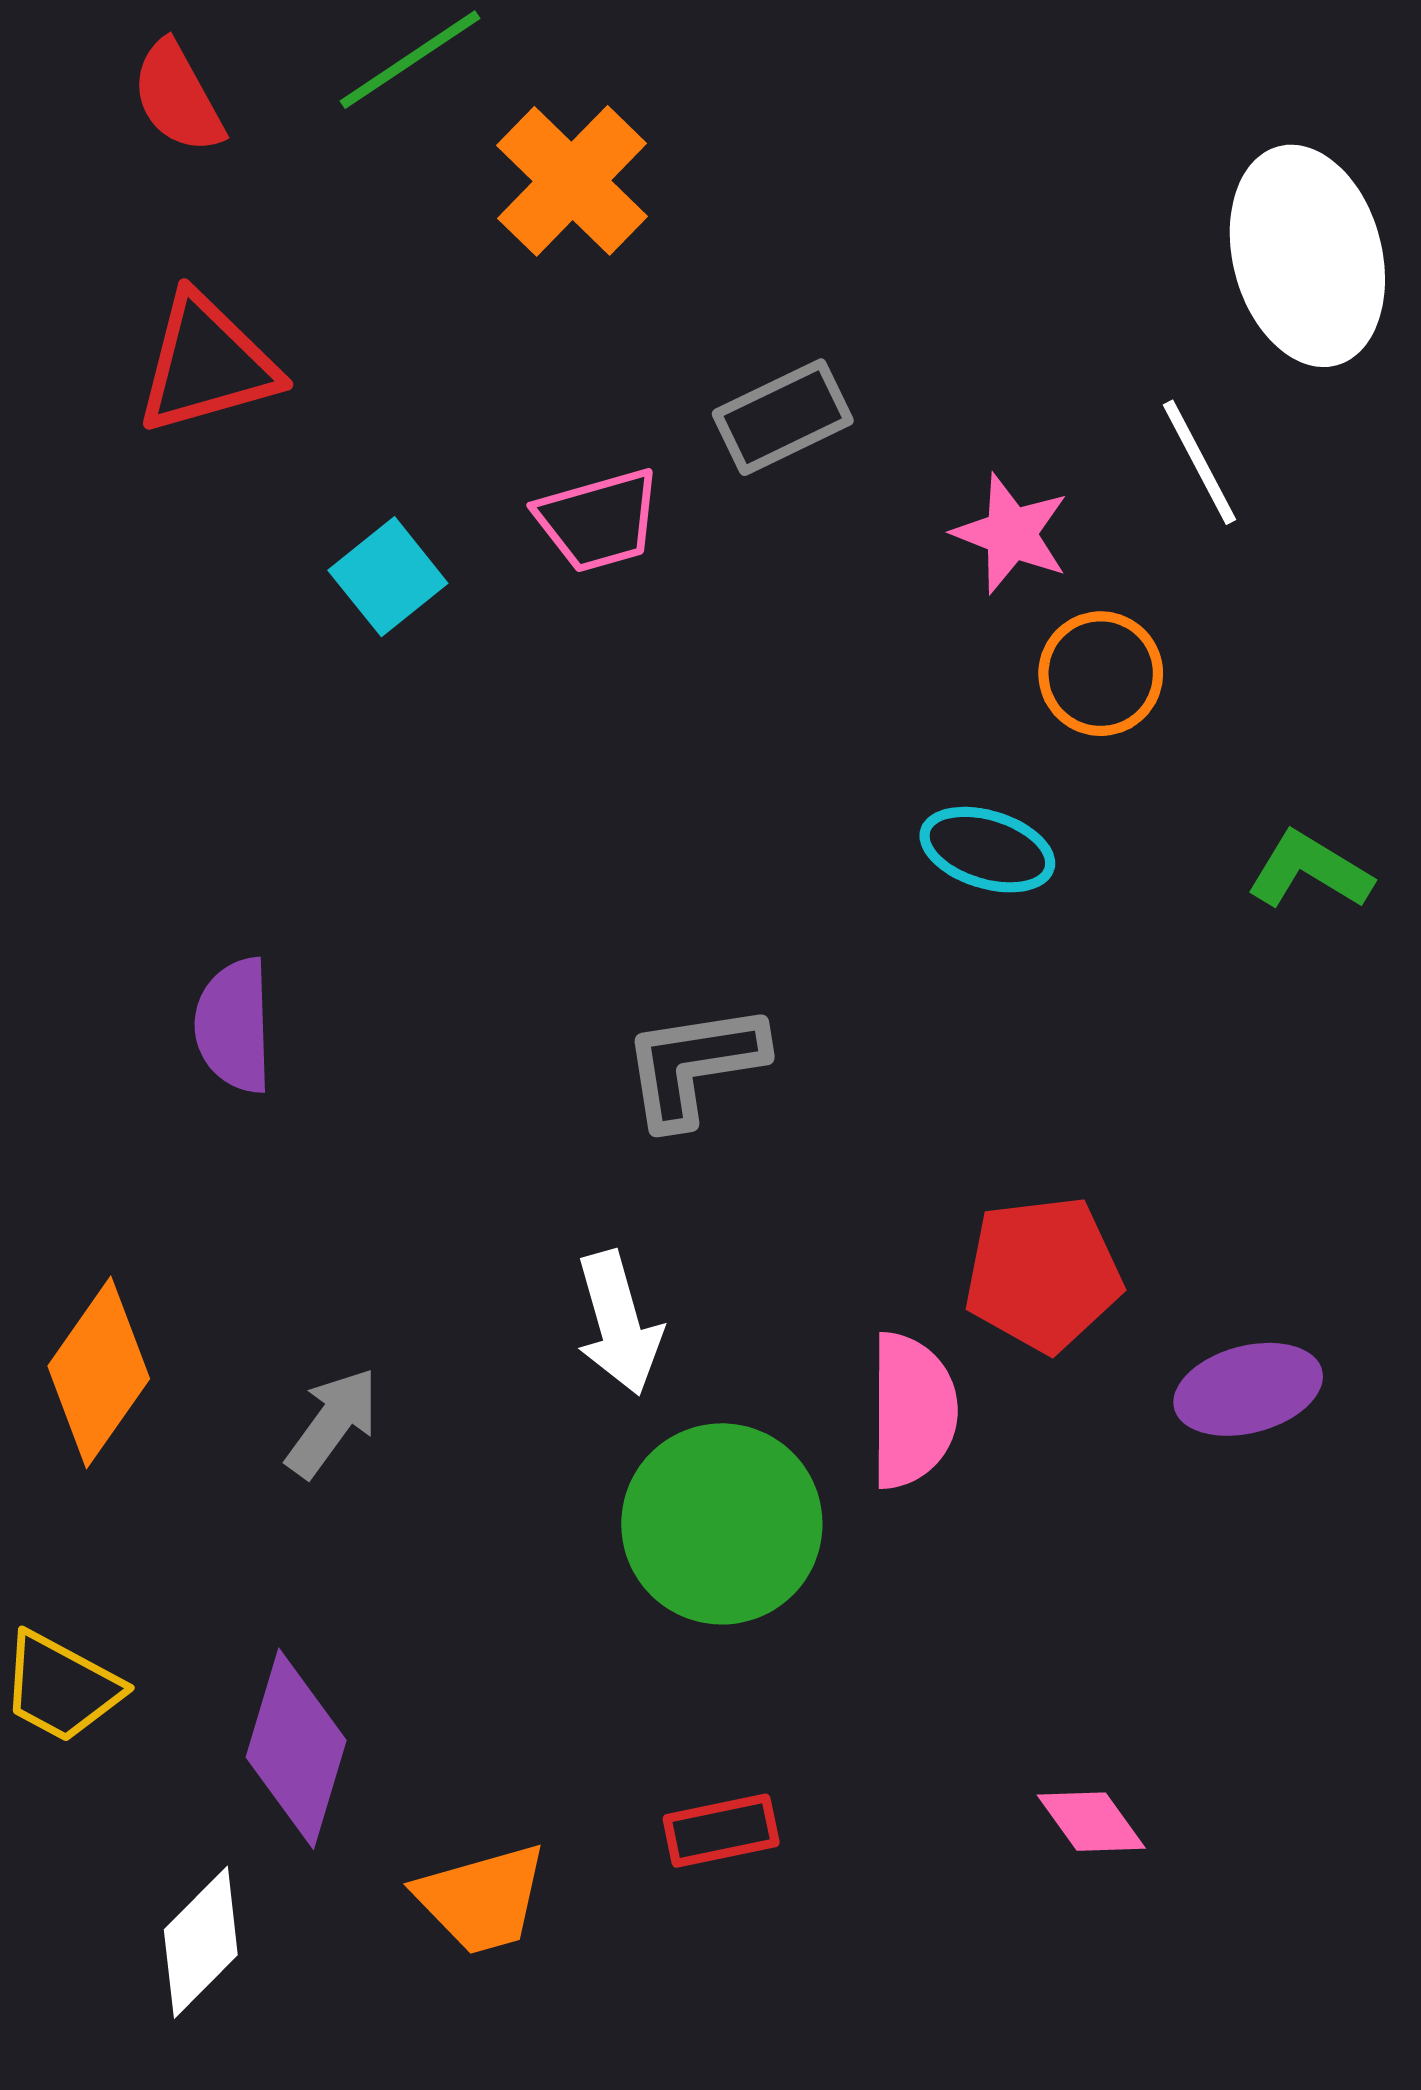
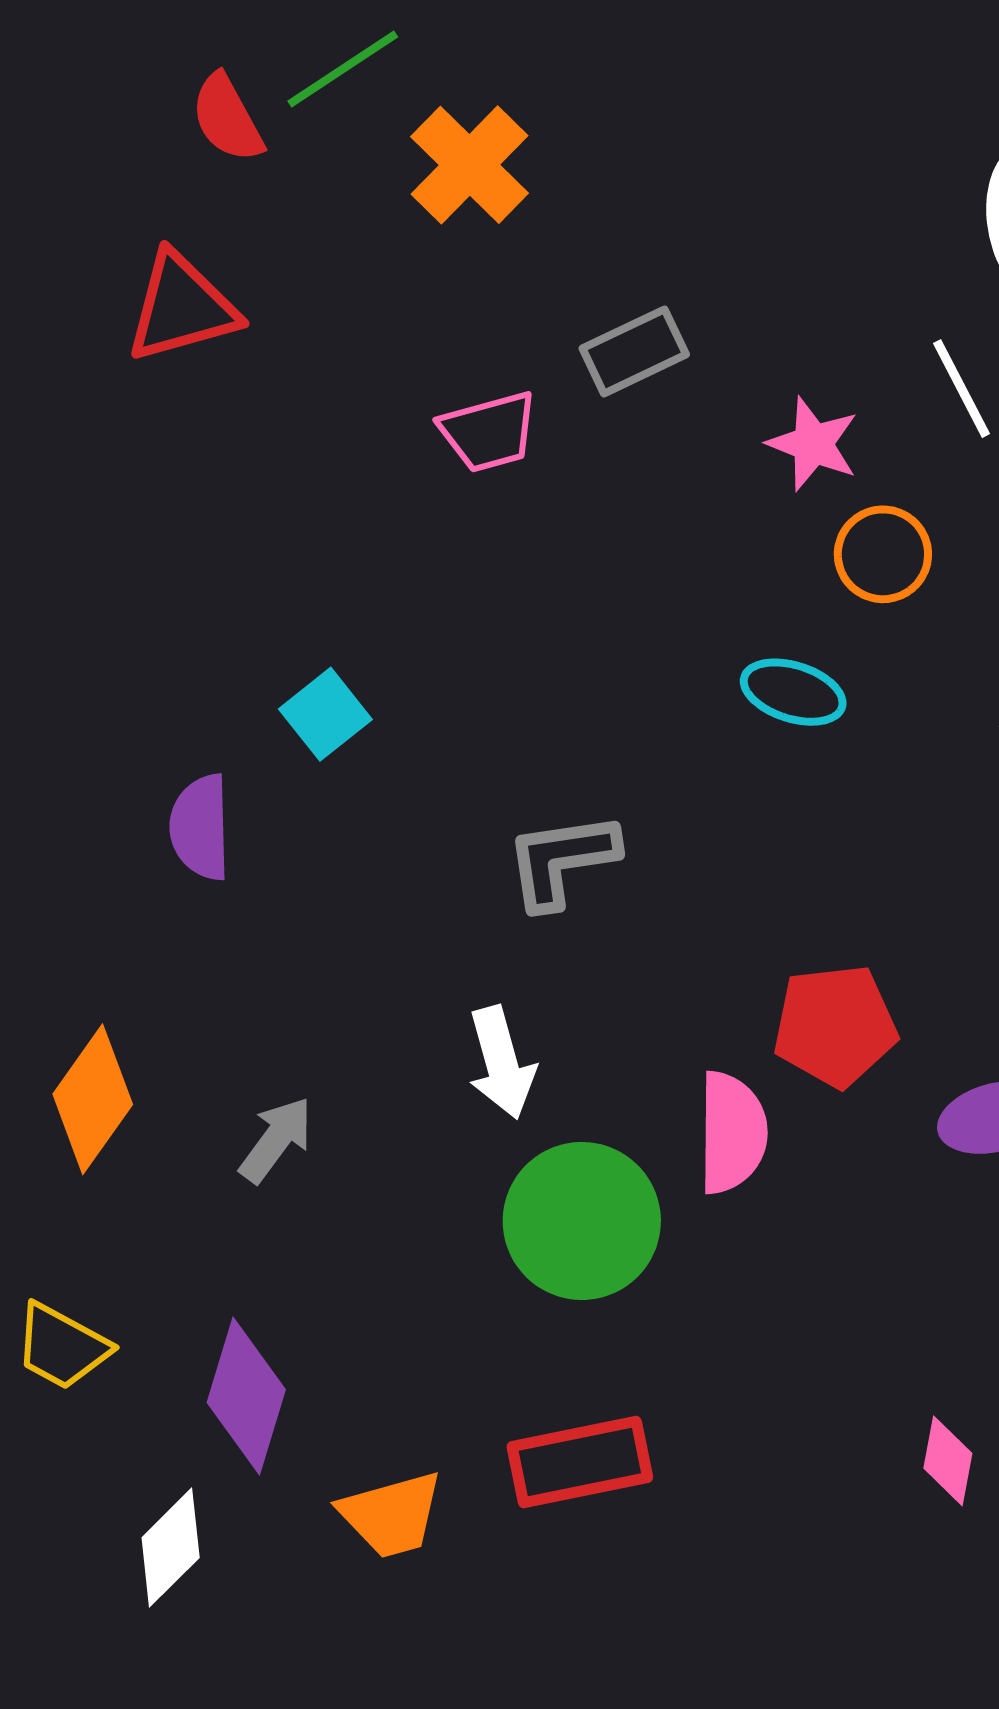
red semicircle: (178, 97) -> (227, 118), moved
cyan square: (388, 577) -> (325, 714), moved
pink diamond: (1091, 1822) -> (948, 1461), moved, turned 46
red rectangle: (721, 1831) -> (580, 1462), size x1.6

